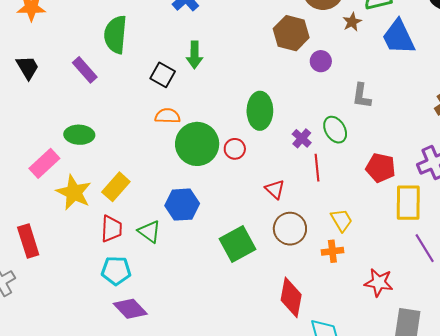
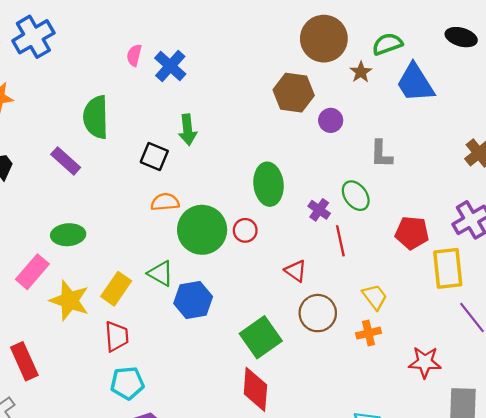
green triangle: (149, 232) -> (161, 273), moved
red diamond: (291, 297) -> (255, 389), moved

